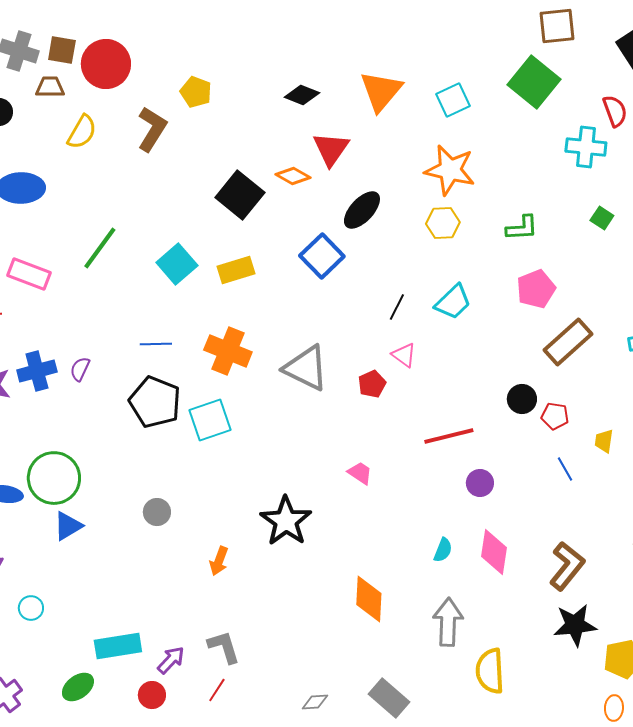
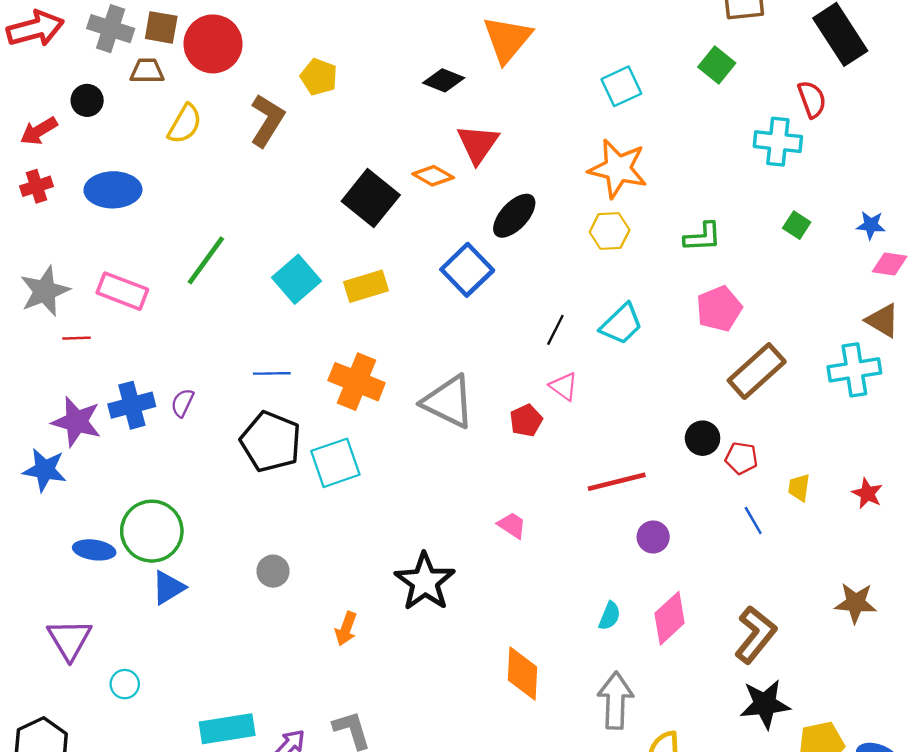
green square: (534, 82) -> (717, 65), size x0.6
orange triangle: (381, 91) -> (507, 39), moved
pink diamond: (494, 552) -> (670, 618), turned 39

